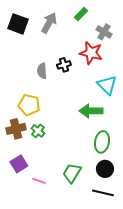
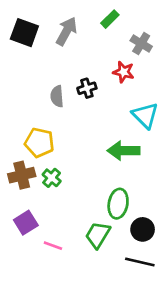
red star: (91, 53) -> (124, 72), size x0.7
green ellipse: (102, 142) -> (118, 204), moved

